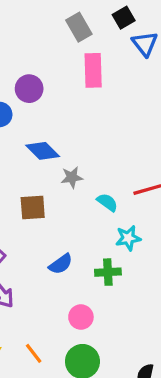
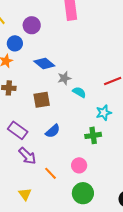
cyan semicircle: (107, 202) -> (79, 92), moved
blue semicircle: (61, 264) -> (53, 131), moved
orange line: (34, 353) -> (51, 173), moved

